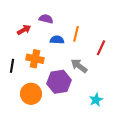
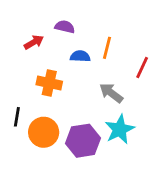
black line: (12, 66) -> (17, 117), moved
purple hexagon: (59, 82) -> (83, 141), moved
cyan star: (96, 100) -> (120, 129), moved, size x1.5

